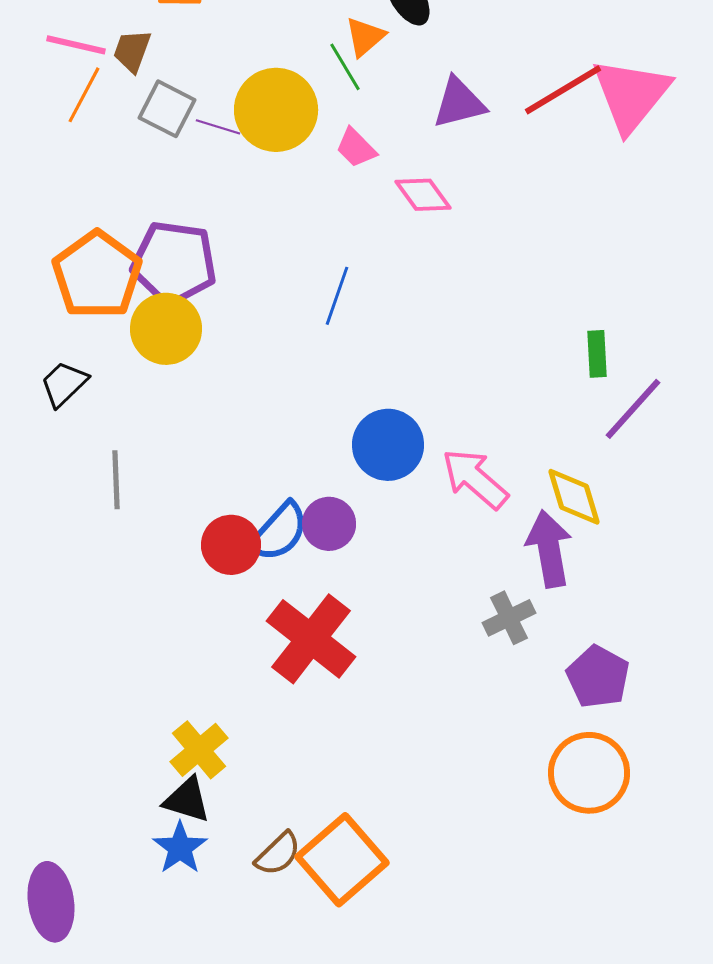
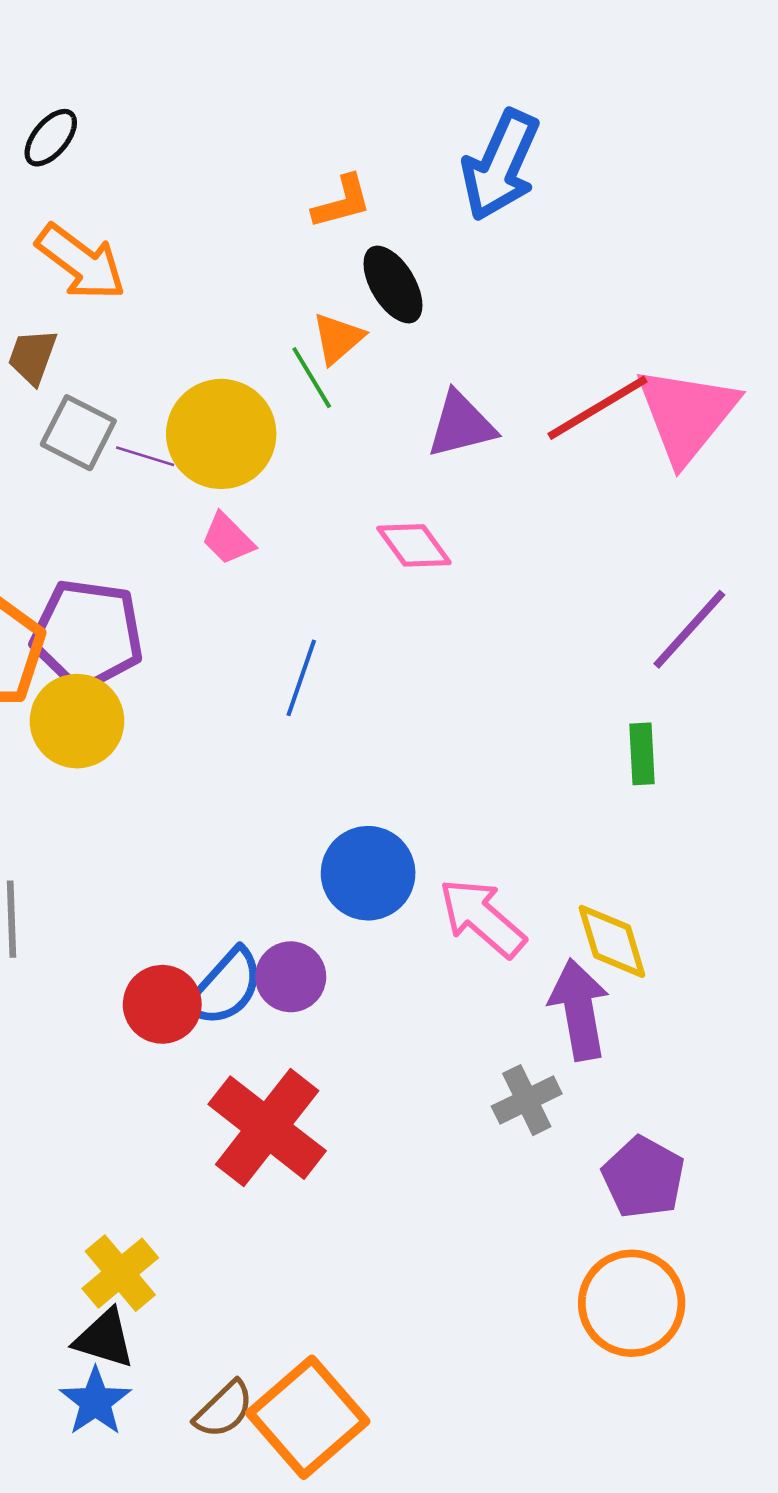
pink trapezoid: (356, 148) -> (228, 539), moved
purple line: (633, 409) -> (689, 629), moved

